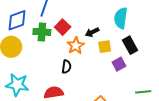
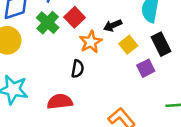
green cross: (42, 32) -> (48, 23), turned 36
yellow square: (105, 47) -> (128, 45), turned -32

